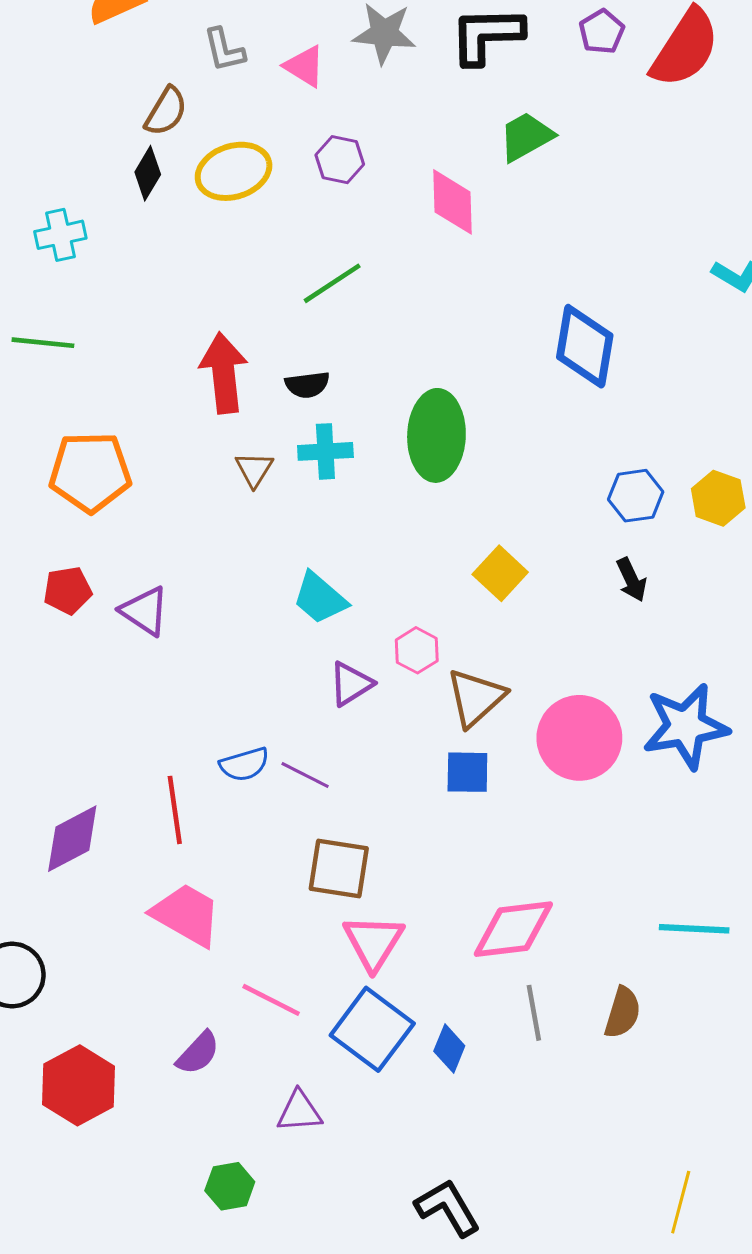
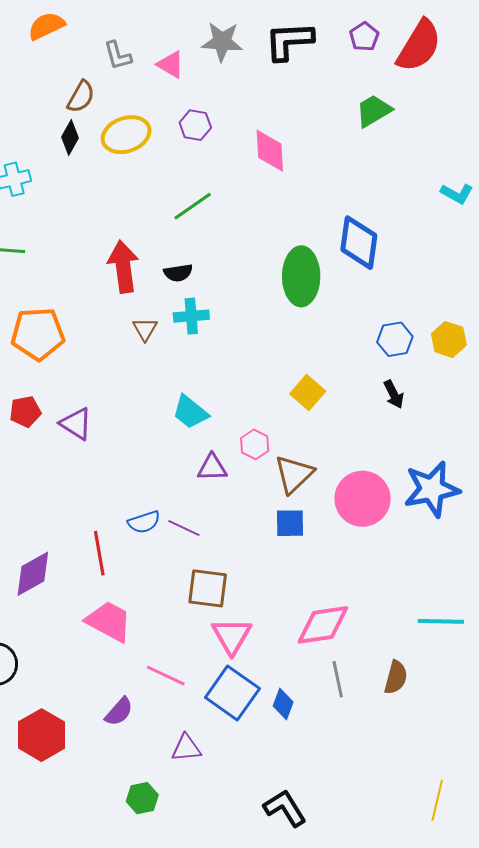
green trapezoid: (526, 137) -> (374, 111), moved
green ellipse: (436, 435) -> (301, 276), moved
purple triangle: (351, 684) -> (212, 468), turned 32

